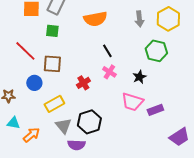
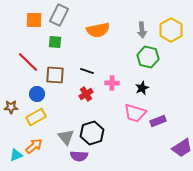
black line: (107, 51) -> (87, 71), moved, turned -40
green hexagon: (156, 51) -> (148, 57), moved
pink cross: (109, 72) -> (112, 83), turned -32
yellow rectangle: (54, 104) -> (36, 117), moved
cyan triangle: (13, 123) -> (16, 155), moved, turned -32

